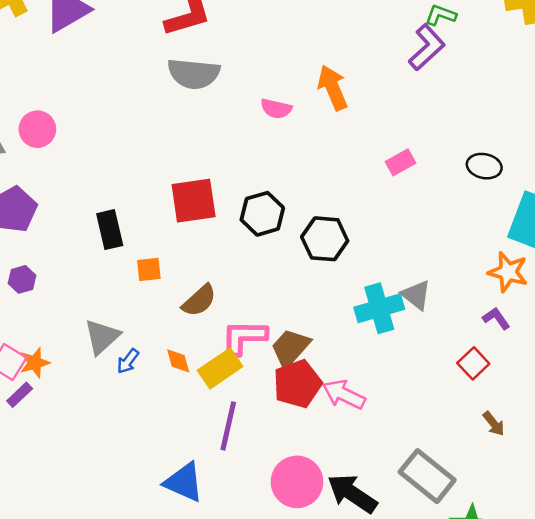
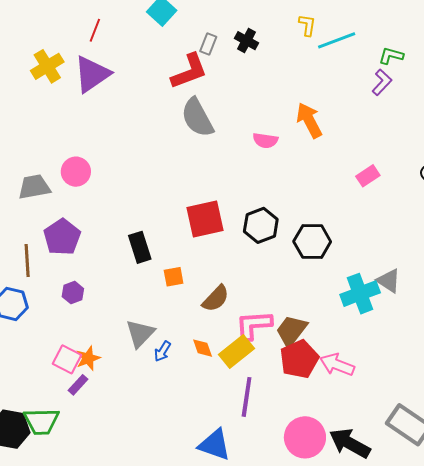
purple L-shape: (427, 47) -> (382, 82), size x0.7
gray semicircle: (194, 74) -> (197, 118), turned 60

